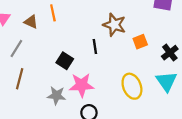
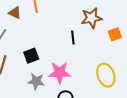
brown star: (114, 25) -> (92, 18), turned -30
black square: (65, 61) -> (31, 56), moved, turned 35

